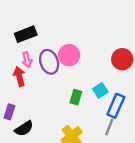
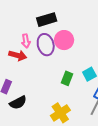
black rectangle: (26, 34) -> (47, 20), moved
red arrow: (19, 76) -> (18, 55), turned 114

